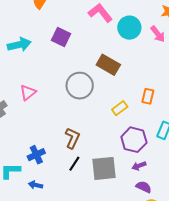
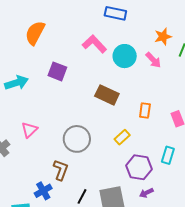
gray circle: (80, 86) -> (77, 139), moved
orange rectangle: (148, 96) -> (145, 111), moved
brown L-shape: (72, 138) -> (61, 170), moved

